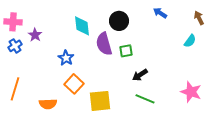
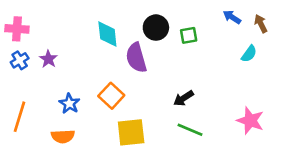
blue arrow: (160, 13) -> (232, 17), moved
purple star: (35, 35) -> (48, 59), moved
green square: (126, 51) -> (189, 35), moved
blue star: (66, 58) -> (69, 104), moved
orange square: (74, 84) -> (111, 96), moved

